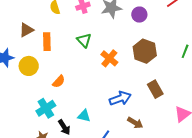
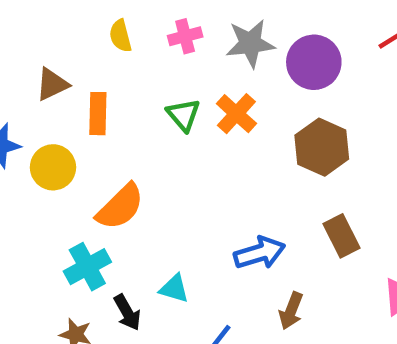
purple circle: (139, 15) -> (314, 62), size x1.5
orange cross: (109, 58) -> (236, 114), moved
orange semicircle: (59, 82) -> (120, 207), size x1.6
brown arrow: (135, 123) -> (291, 311), turned 77

